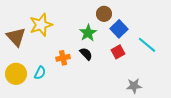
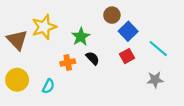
green star: (88, 33) -> (81, 37), moved
cyan semicircle: (40, 73) -> (48, 86), moved
gray star: (134, 86) -> (155, 80), moved

